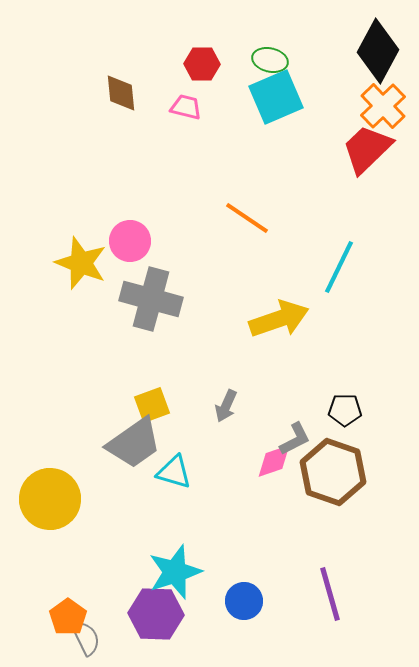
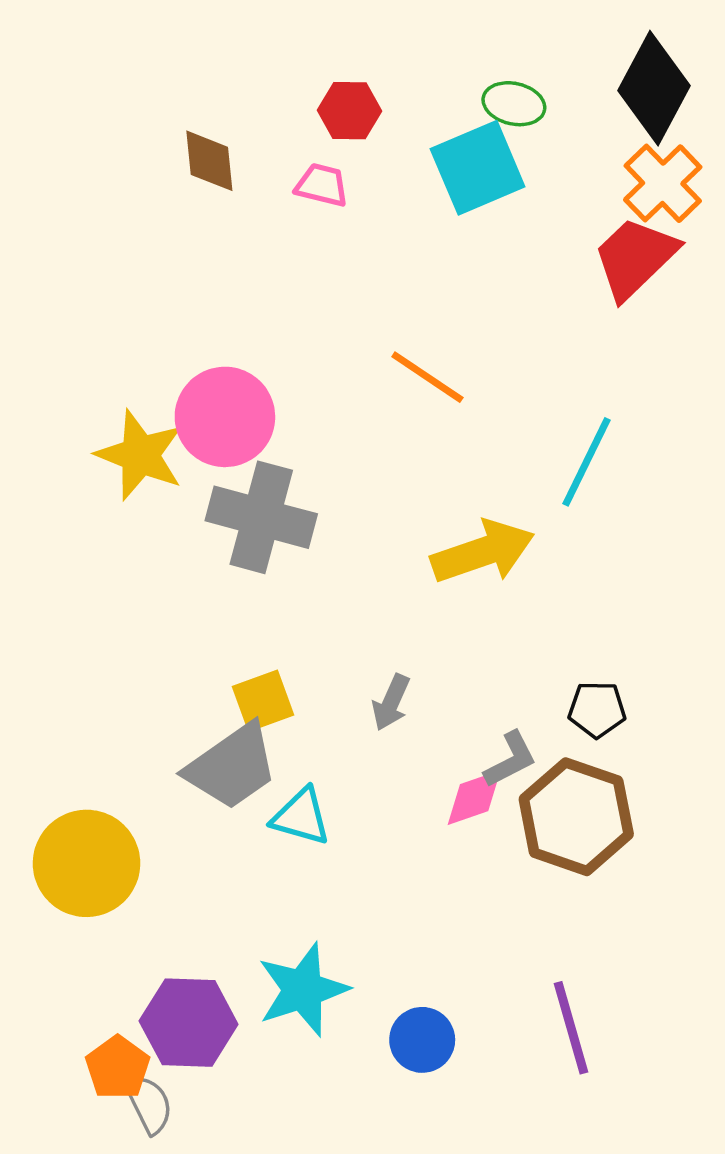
green ellipse: (270, 60) -> (514, 104), moved
pink circle: (130, 241) -> (225, 417), size x1.4
purple hexagon: (156, 614) -> (189, 1023), moved

